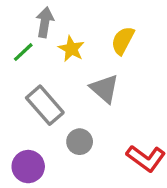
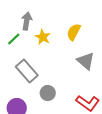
gray triangle: (104, 89) -> (86, 61), moved

